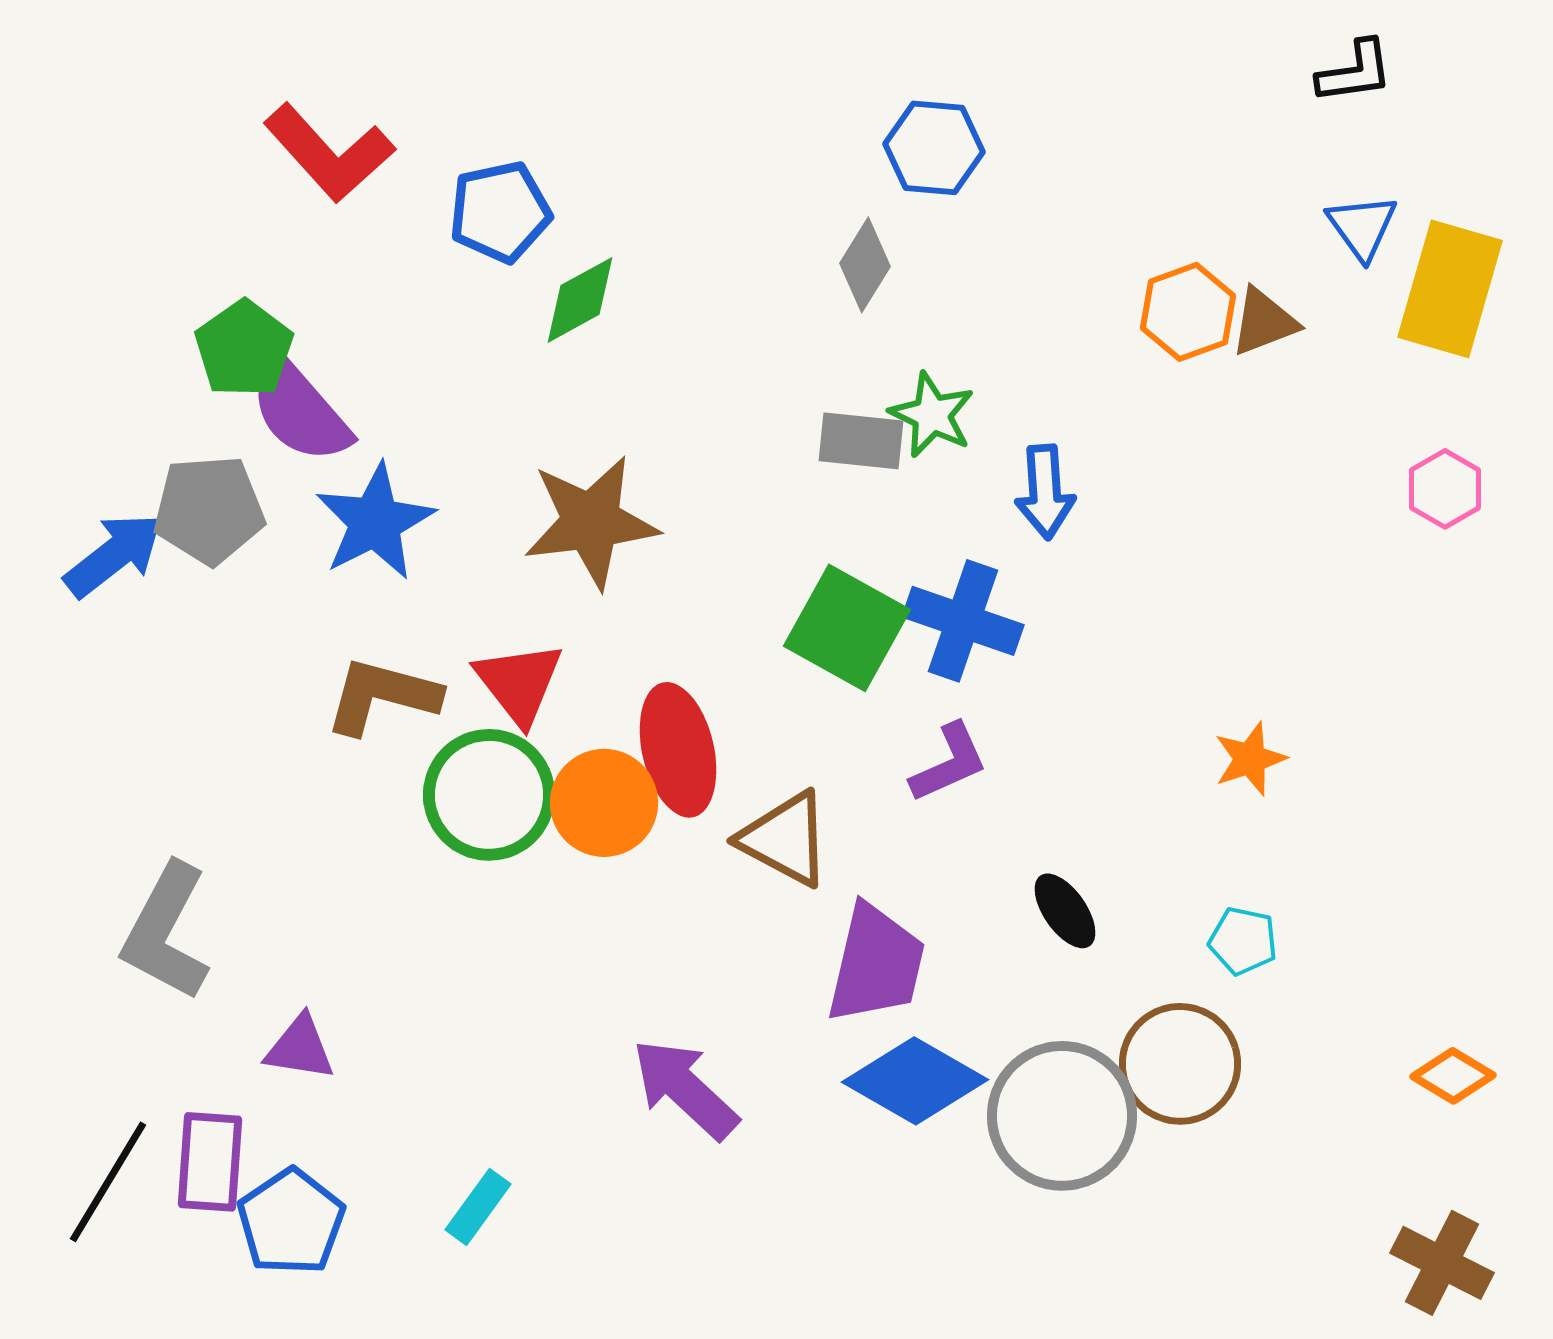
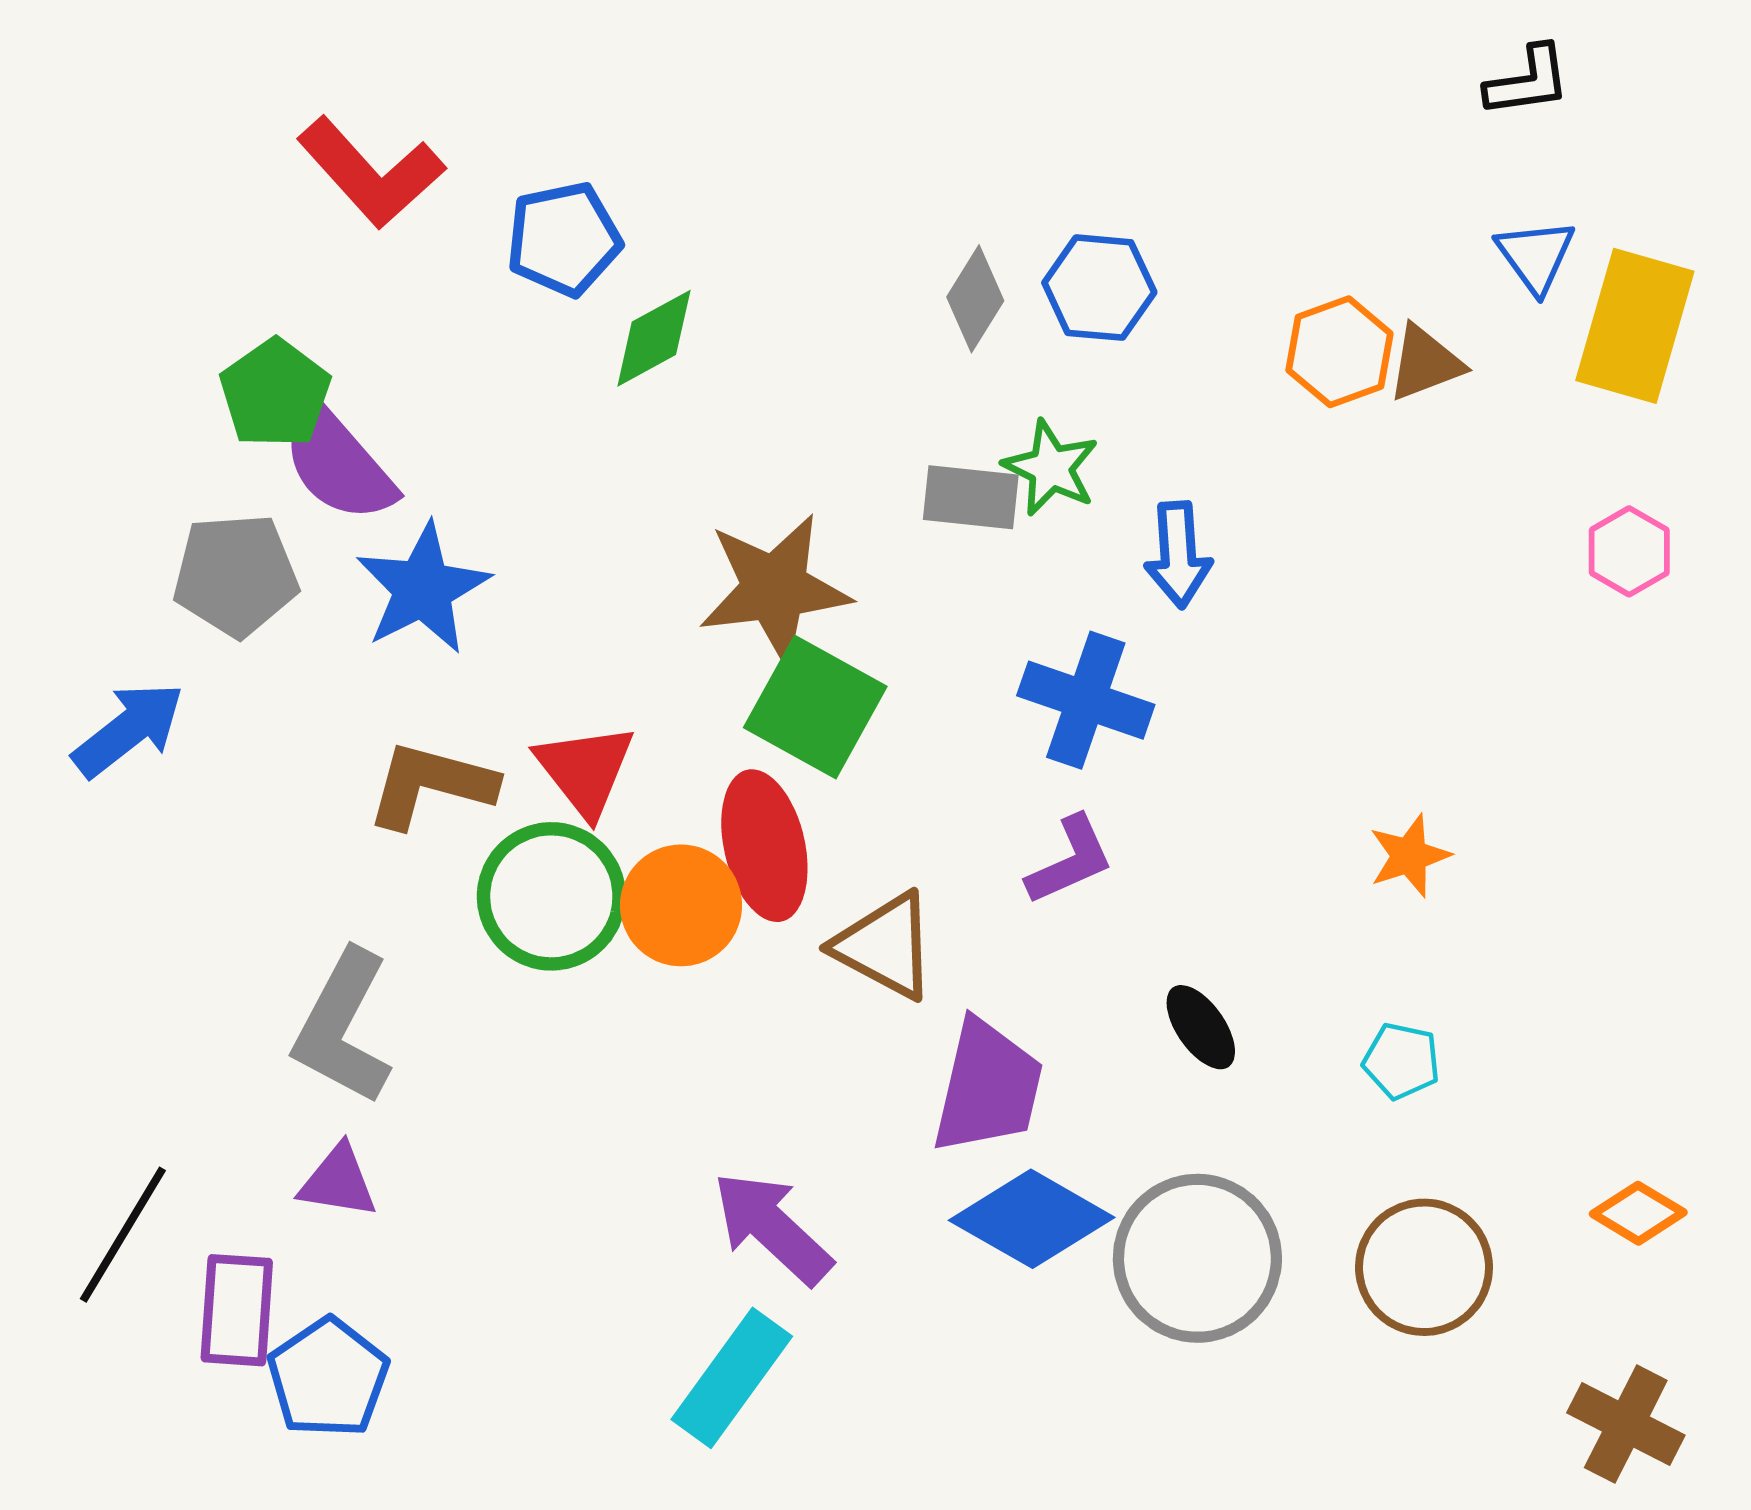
blue hexagon: (934, 148) -> (1099, 288), moved
brown star: (591, 522) -> (775, 589), moved
blue arrow: (114, 555) -> (129, 729), moved
green square: (847, 628) -> (815, 707), moved
gray L-shape: (166, 932) -> (343, 1027), moved
brown circle: (1180, 1064) -> (1424, 1267), moved
black line: (108, 1182) -> (123, 1235), moved
cyan rectangle: (478, 1207) -> (732, 1378), moved, size x1.6

